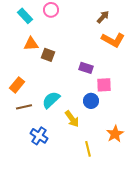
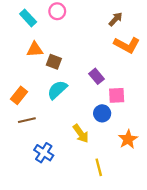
purple rectangle: (86, 68) -> (97, 76), turned 32
cyan semicircle: (51, 100) -> (57, 90), moved
orange star: (115, 134) -> (128, 139), moved

